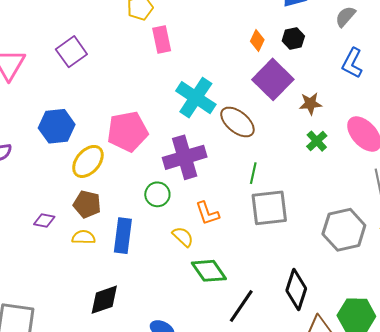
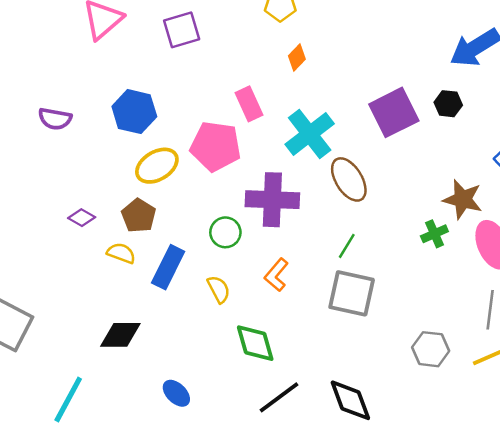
pink rectangle: (162, 39) -> (249, 104), moved, turned -32
orange diamond: (257, 41) -> (297, 58), moved
purple square: (273, 79) -> (394, 112), moved
brown star: (310, 104) -> (463, 199), moved, size x1.4
orange L-shape: (207, 213) -> (276, 275), turned 40
gray hexagon: (344, 230) -> (431, 349), size x0.7
yellow semicircle: (183, 237) -> (219, 289), moved
black diamond: (296, 290) -> (350, 400), turned -57

